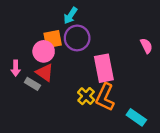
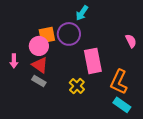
cyan arrow: (70, 16) -> (82, 13), moved
gray rectangle: (32, 84) -> (39, 81), moved
orange L-shape: (105, 97) -> (119, 82), moved

